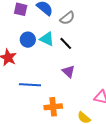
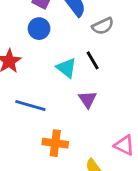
cyan triangle: (47, 39) -> (66, 68), moved
blue circle: (28, 40) -> (39, 29), moved

